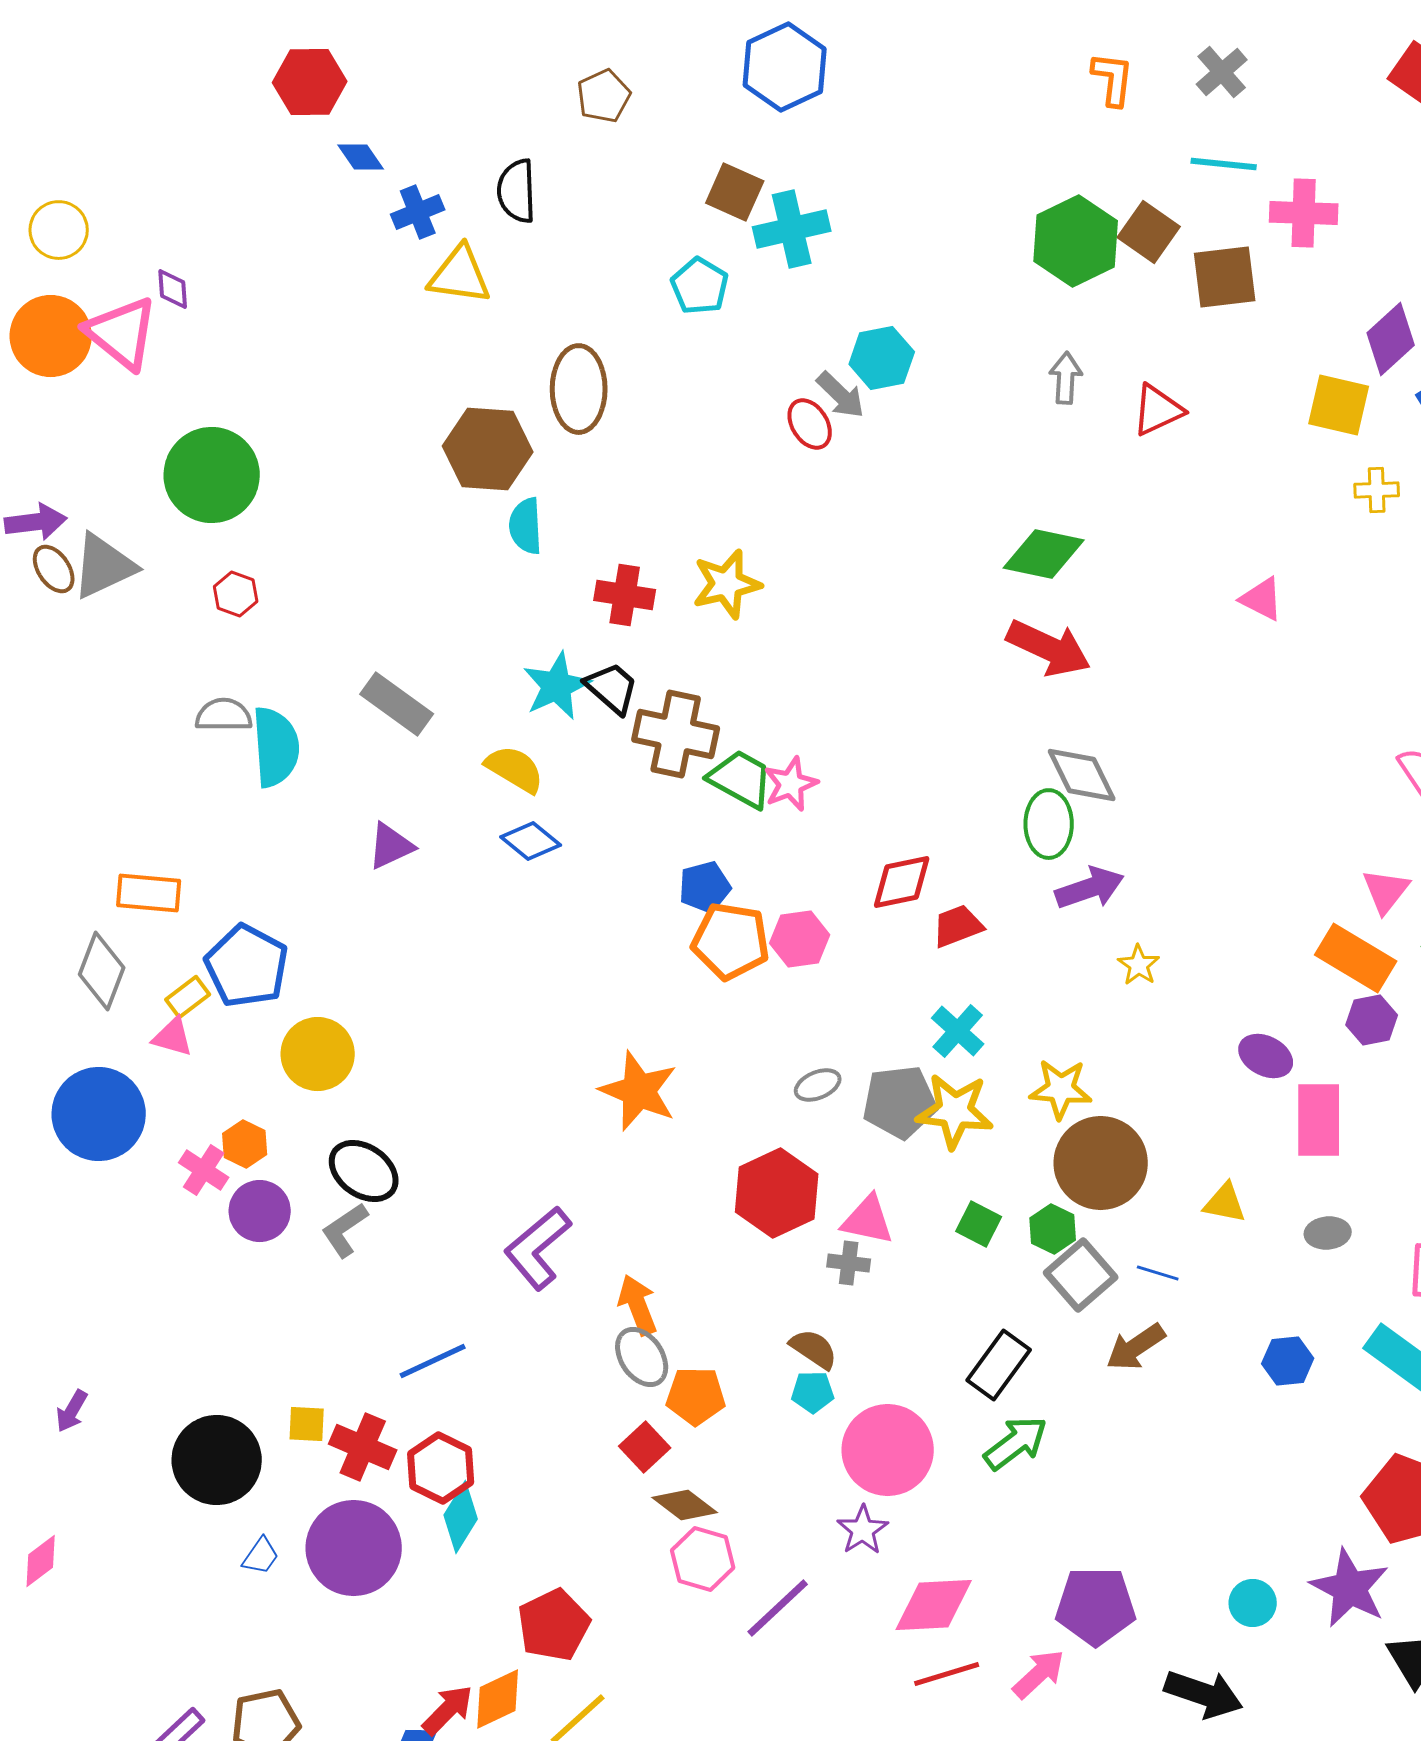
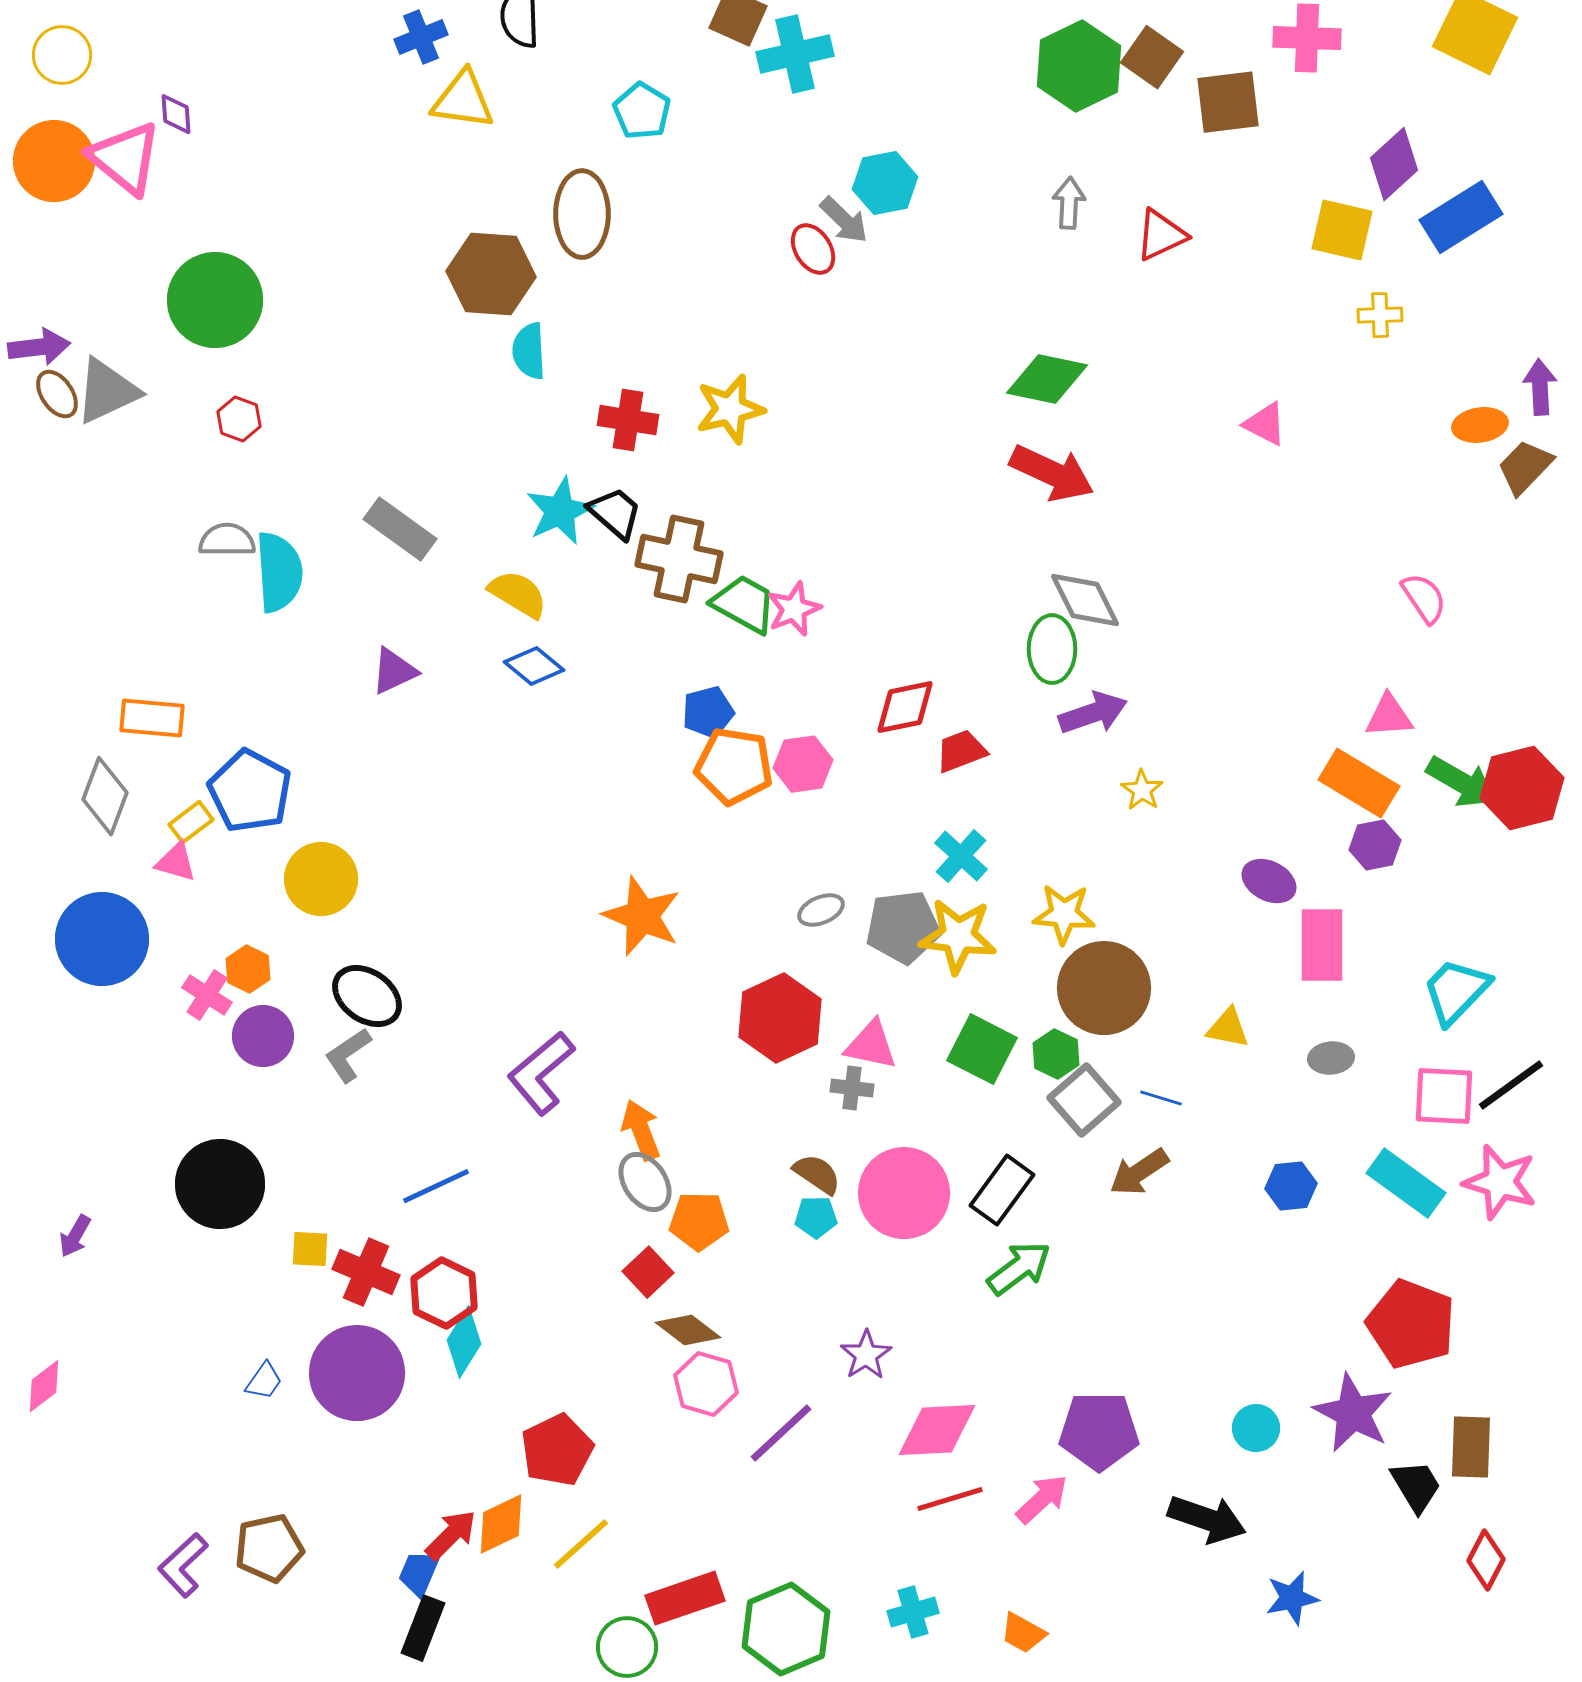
cyan pentagon: (700, 286) -> (642, 111), moved
pink triangle: (1386, 891) -> (1389, 716), turned 48
green square: (979, 1224) -> (982, 1049), size x1.5
pink circle: (888, 1450) -> (904, 1193), moved
black circle: (217, 1460) -> (220, 1184), moved

